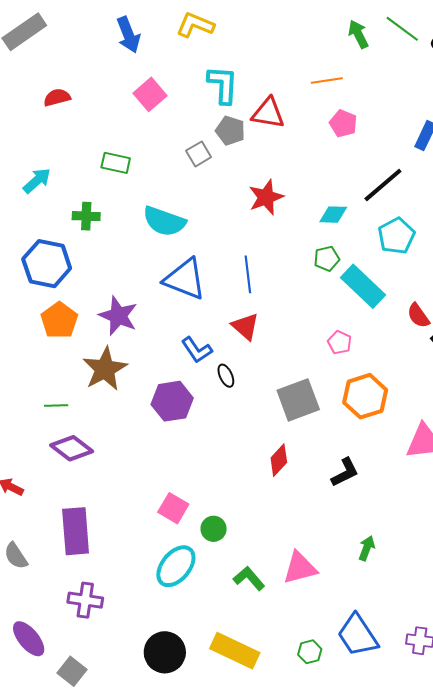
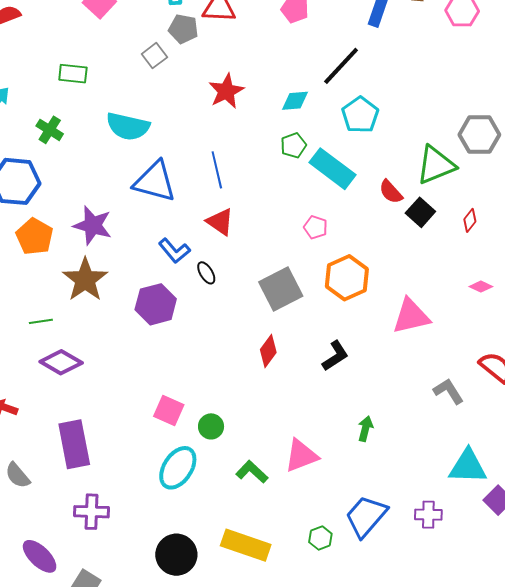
green cross: (86, 216) -> (50, 130), turned 36
blue trapezoid: (358, 635) -> (366, 516), turned 81

